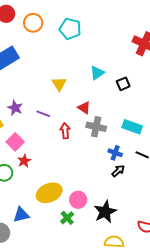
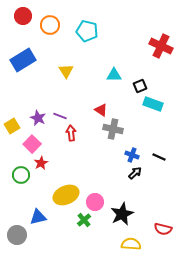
cyan triangle: (97, 73) -> (114, 75), turned 35
yellow triangle: (59, 84) -> (66, 71), moved
purple star: (15, 108) -> (38, 118), moved
cyan rectangle: (132, 127) -> (153, 104), moved
red arrow: (65, 131) -> (71, 133), moved

